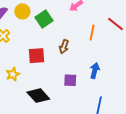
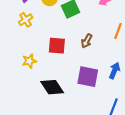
purple square: (70, 80) -> (88, 77), size x1.5

